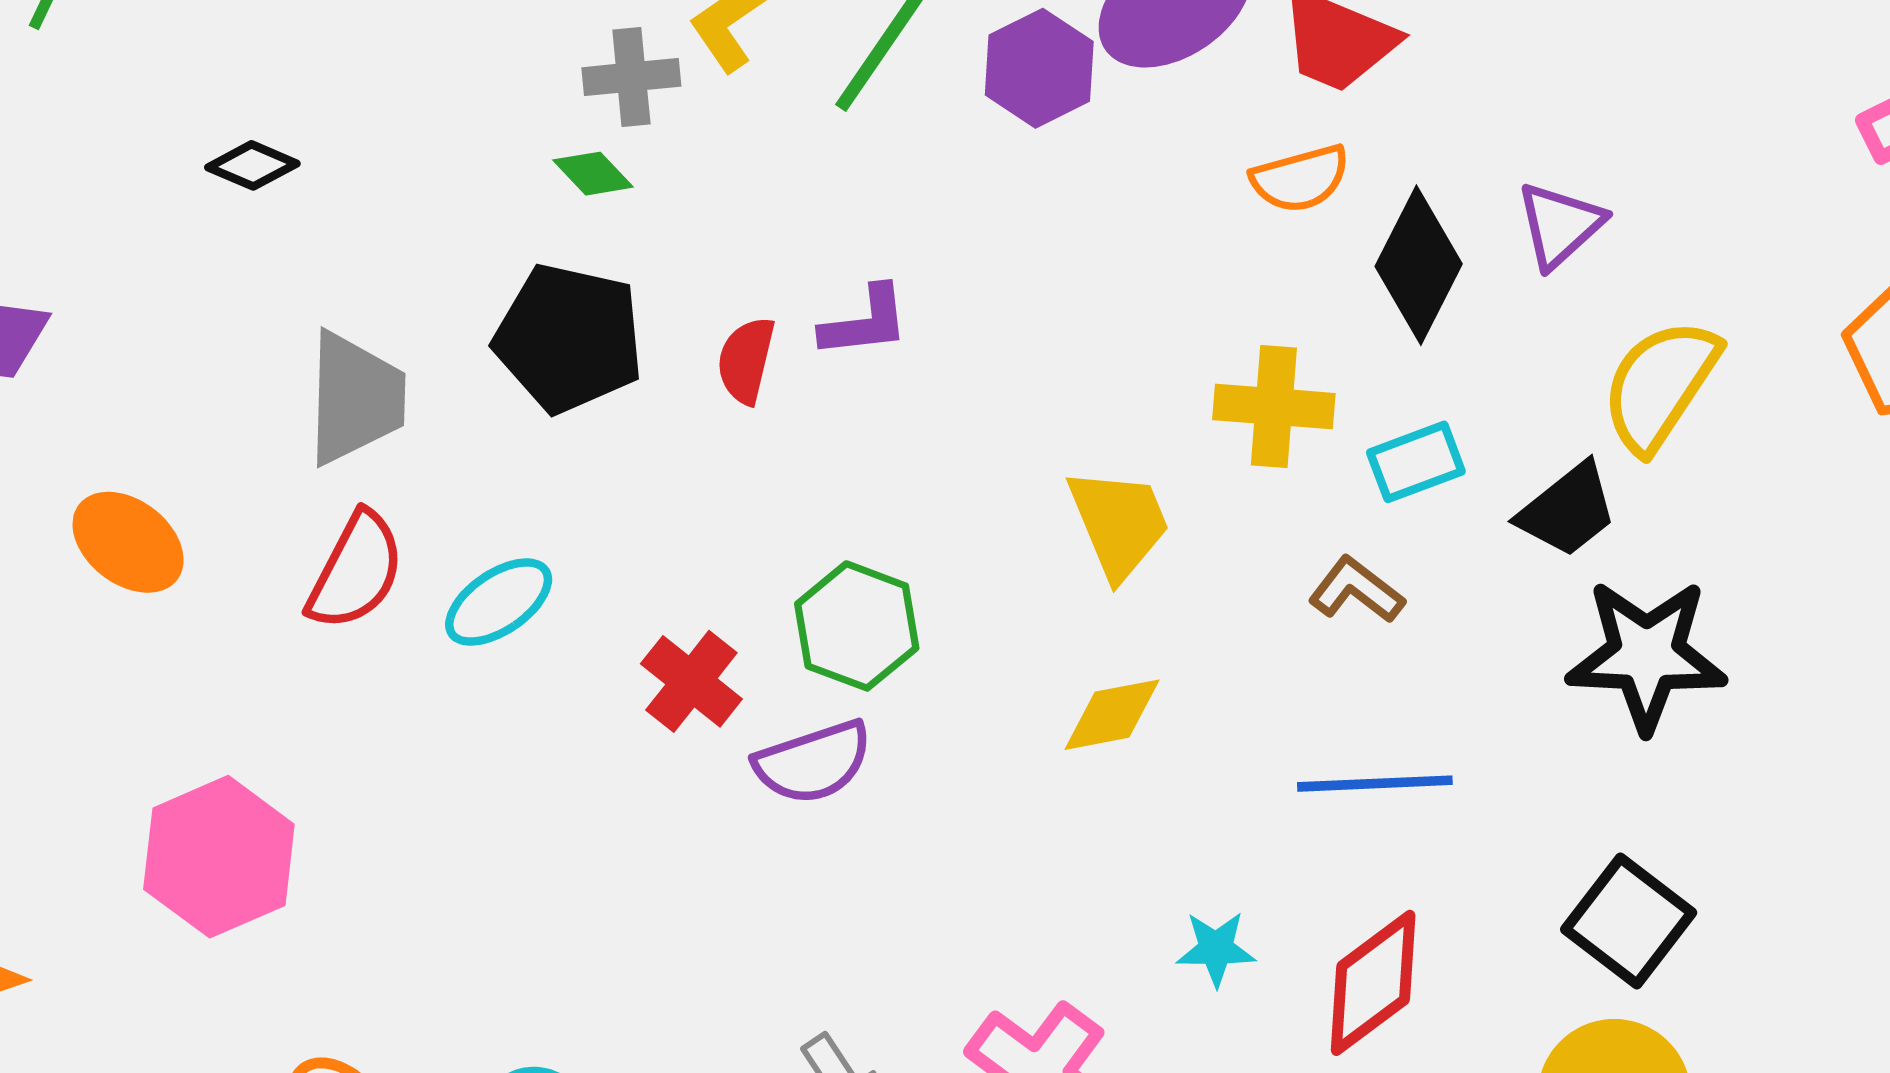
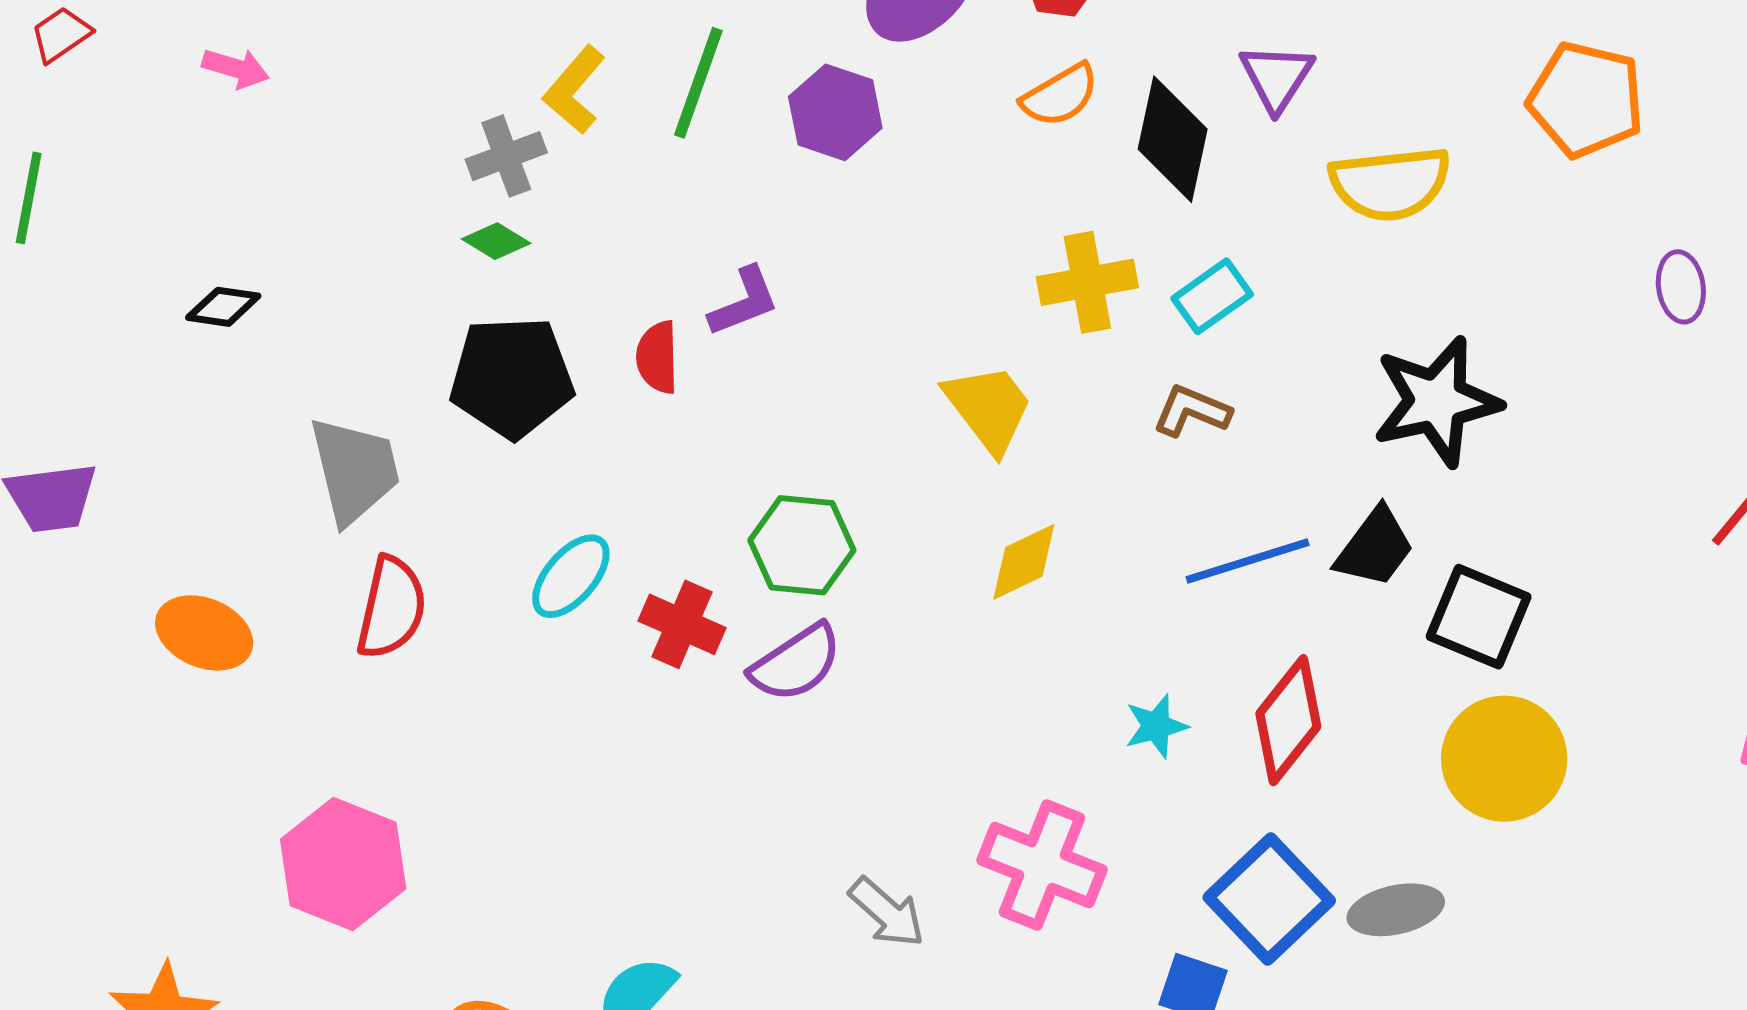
purple hexagon: (1039, 68) -> (835, 112), moved
yellow semicircle: (1660, 385) -> (1390, 183), turned -115
black trapezoid: (1568, 510) -> (1375, 547), moved
cyan ellipse: (499, 602) -> (571, 576), moved

